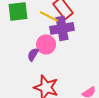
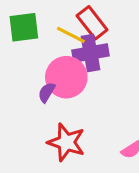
pink circle: (46, 44) -> (66, 77), size x1.4

